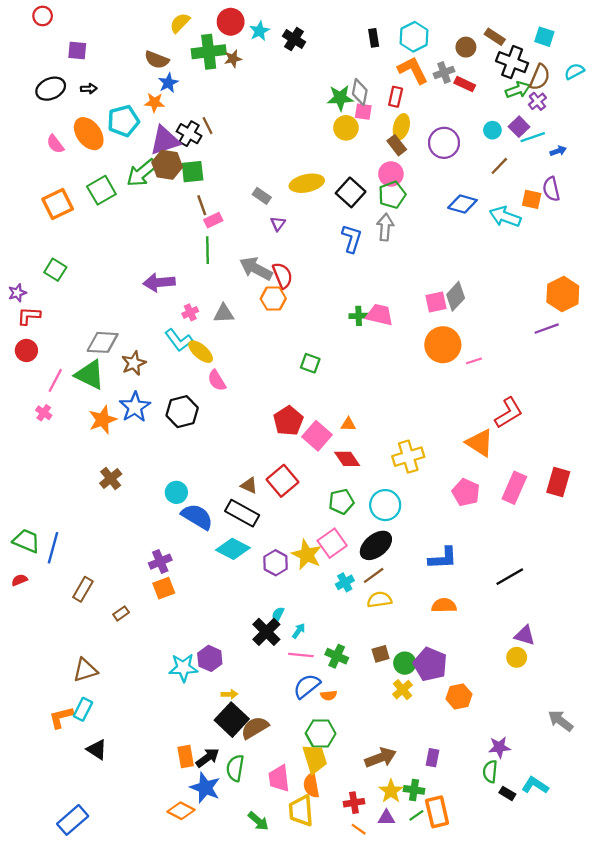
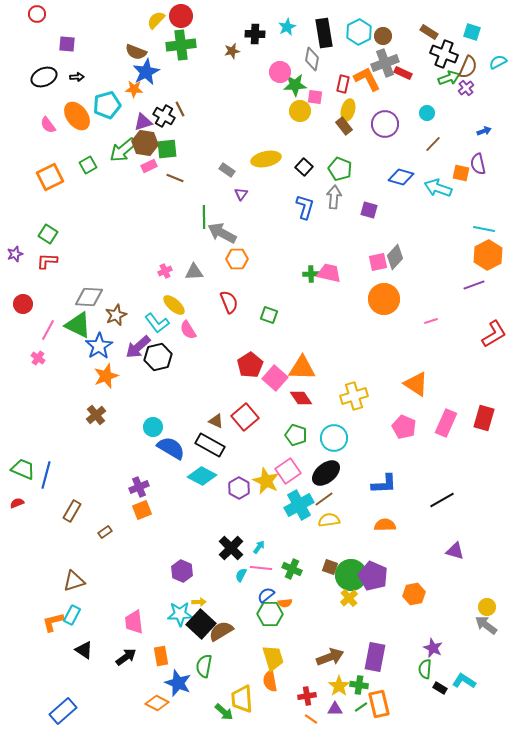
red circle: (231, 22) -> (181, 16), moved
cyan star: (259, 31) -> (287, 27), moved
black rectangle: (374, 38) -> (324, 33), size x1.8
black cross: (294, 39) -> (255, 34), turned -30
brown circle: (466, 47) -> (383, 36), moved
brown star: (233, 59) -> (232, 51), moved
orange L-shape: (413, 70) -> (367, 79), moved
gray cross: (444, 72) -> (385, 63), size x1.5
blue star: (168, 83) -> (146, 72), size x1.5
gray diamond: (360, 92) -> (312, 59), moved
purple square: (519, 127) -> (369, 210), moved, turned -30
cyan line: (533, 137) -> (484, 229), moved, turned 30
purple triangle: (165, 141) -> (143, 122), size x0.7
pink circle: (391, 174) -> (280, 72), moved
green square: (101, 190) -> (88, 165), size x0.7
black square: (351, 192) -> (304, 167), size x0.7
green pentagon: (392, 195) -> (340, 169), turned -30
brown line: (202, 205) -> (175, 178), turned -48
pink rectangle: (213, 220) -> (149, 166), moved
green line: (208, 250) -> (204, 217), moved
red semicircle: (283, 276) -> (229, 302), moved
purple arrow: (159, 282) -> (138, 347), moved, turned -36
red L-shape: (29, 316) -> (47, 261), moved
cyan L-shape: (179, 340) -> (157, 323), moved
pink line: (474, 361) -> (431, 321), moved
blue star: (135, 407) -> (99, 346), moved
red L-shape: (509, 413) -> (494, 334), moved
orange star: (103, 420) -> (106, 376), moved
orange triangle: (348, 424) -> (302, 368), size x2.0
green pentagon: (341, 502) -> (296, 435), turned 30
cyan cross: (345, 582) -> (299, 505), size x1.8
cyan semicircle: (278, 615) -> (241, 575), moved
brown square: (381, 654) -> (330, 567), turned 35
yellow circle: (517, 657) -> (487, 607), moved
green circle: (405, 663) -> (351, 575), size x1.6
cyan star: (183, 668) -> (180, 614), moved
blue semicircle: (307, 686) -> (266, 595), size x0.7
orange hexagon: (459, 697) -> (414, 594), moved
green hexagon: (321, 733) -> (270, 614), moved
purple star: (499, 747) -> (433, 648), turned 30
black arrow: (208, 758) -> (126, 657), moved
purple rectangle: (432, 758) -> (375, 657), size x1.8
pink trapezoid: (279, 778) -> (134, 622), moved
yellow trapezoid: (301, 811) -> (242, 699), moved

